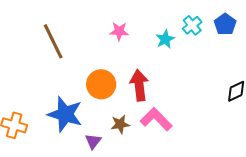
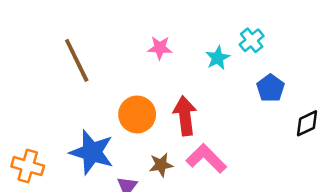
blue pentagon: (225, 24) -> (270, 88), moved

